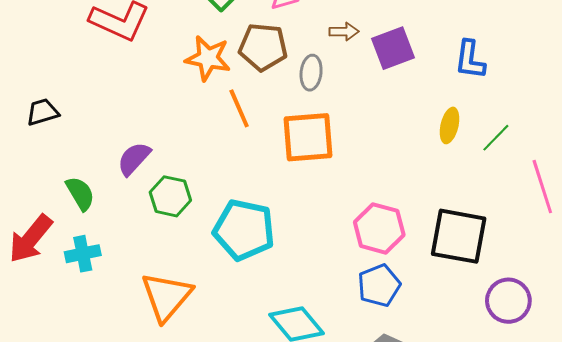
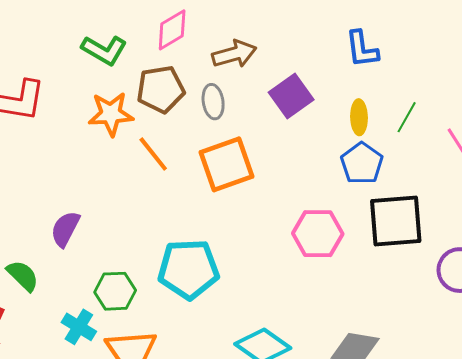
brown arrow: (344, 32) -> (234, 54), size x1.5
purple square: (393, 48) -> (291, 96), moved
green hexagon: (170, 196) -> (115, 291), moved
cyan cross: (83, 254) -> (79, 327), moved, turned -32
blue pentagon: (379, 285) -> (362, 163), moved

